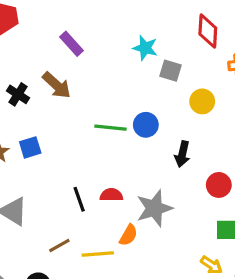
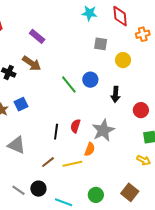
cyan star: (145, 48) -> (89, 13), moved
green line: (111, 128) -> (69, 85), turned 54
red semicircle: (111, 195) -> (75, 126), turned -64
black line: (79, 199) -> (56, 132), turned 35

